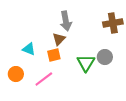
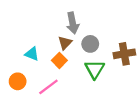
brown cross: (113, 23) -> (124, 54), moved
orange square: (54, 55) -> (59, 60), turned -32
gray circle: (105, 57) -> (90, 44), moved

